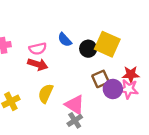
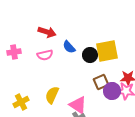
yellow square: (107, 44) -> (107, 51), turned -35
red arrow: (38, 64) -> (47, 32), moved

